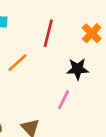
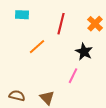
black star: (78, 69) -> (84, 52), turned 30

